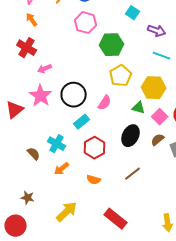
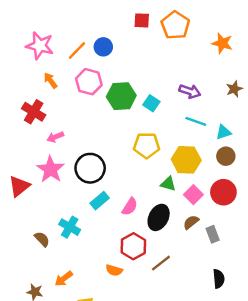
cyan square: (133, 13) -> (151, 103), moved
orange arrow: (32, 20) -> (50, 80), moved
pink hexagon: (86, 23) -> (89, 82), moved
green hexagon: (112, 45) -> (121, 96), moved
yellow pentagon: (121, 76) -> (147, 145), turned 30
pink semicircle: (105, 103) -> (130, 207), moved
red hexagon: (95, 148) -> (133, 246), moved
orange arrow: (62, 169) -> (64, 279), moved

